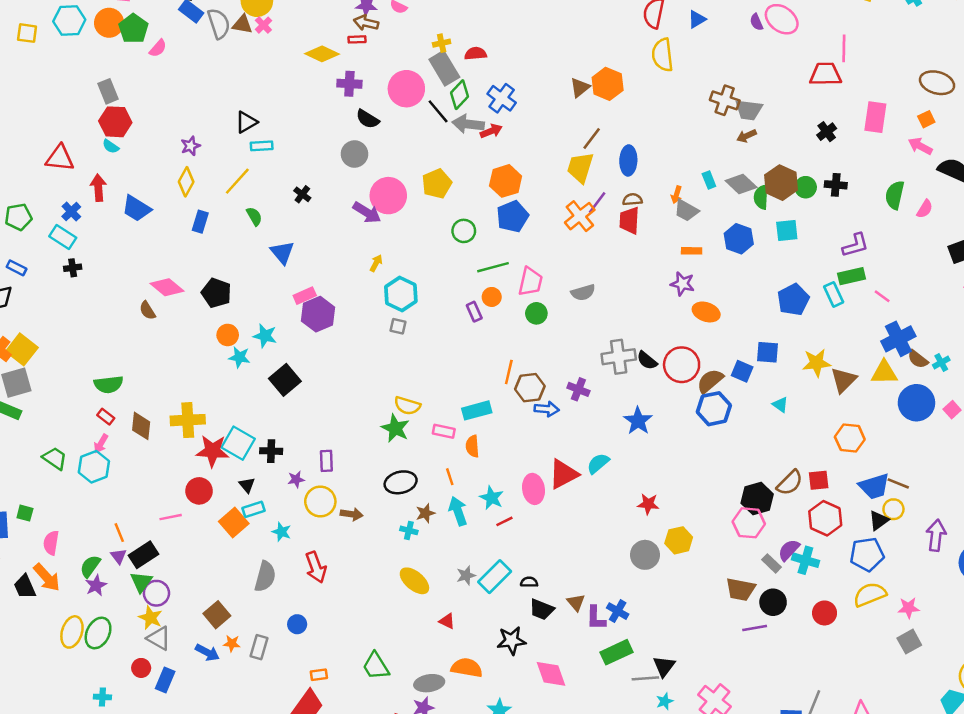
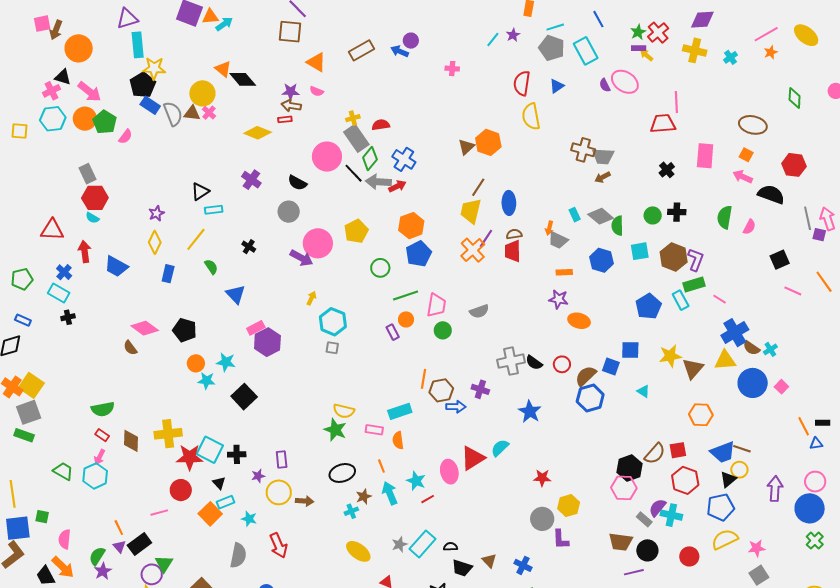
purple cross: (349, 84) -> (251, 180), moved, turned 36
orange square: (926, 119) -> (746, 155), turned -32
brown hexagon: (781, 183) -> (674, 257), moved
purple L-shape: (855, 245) -> (696, 260), turned -50
red circle: (682, 365) -> (562, 364), size x0.6
cyan cross: (409, 530) -> (351, 511), turned -32
green triangle: (141, 582) -> (164, 564), moved
purple L-shape: (596, 618) -> (561, 539), moved

